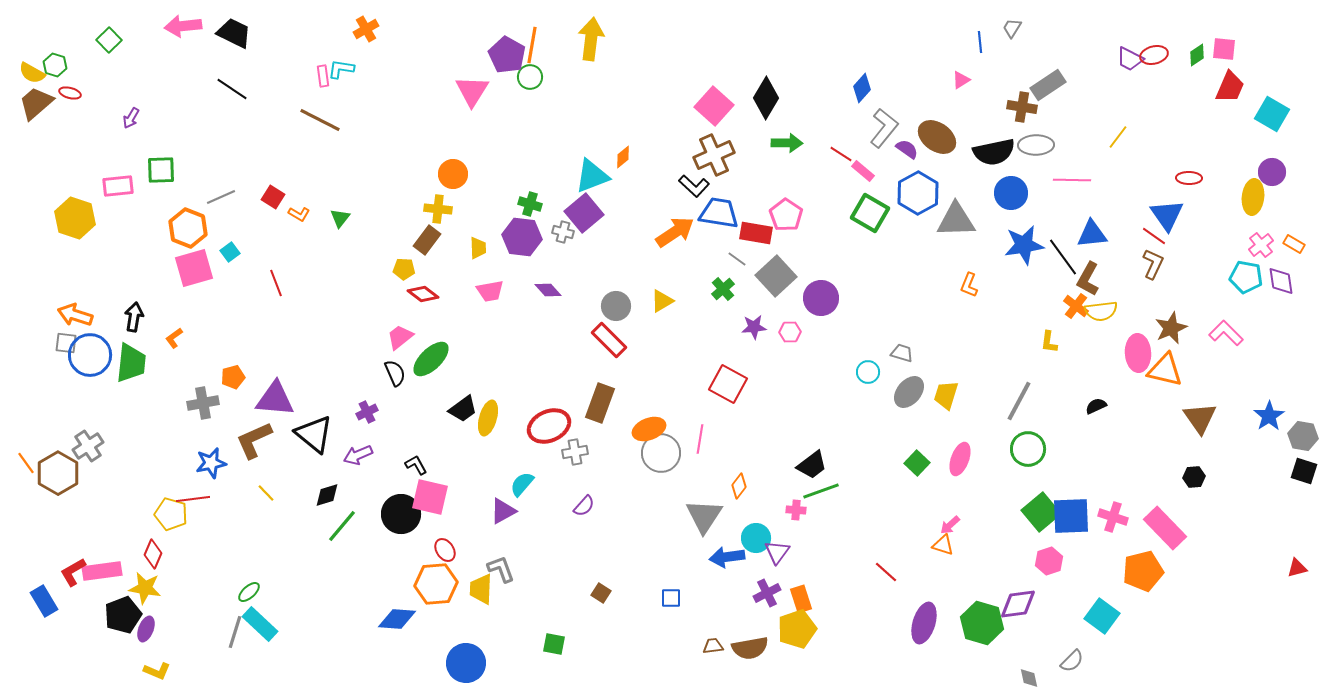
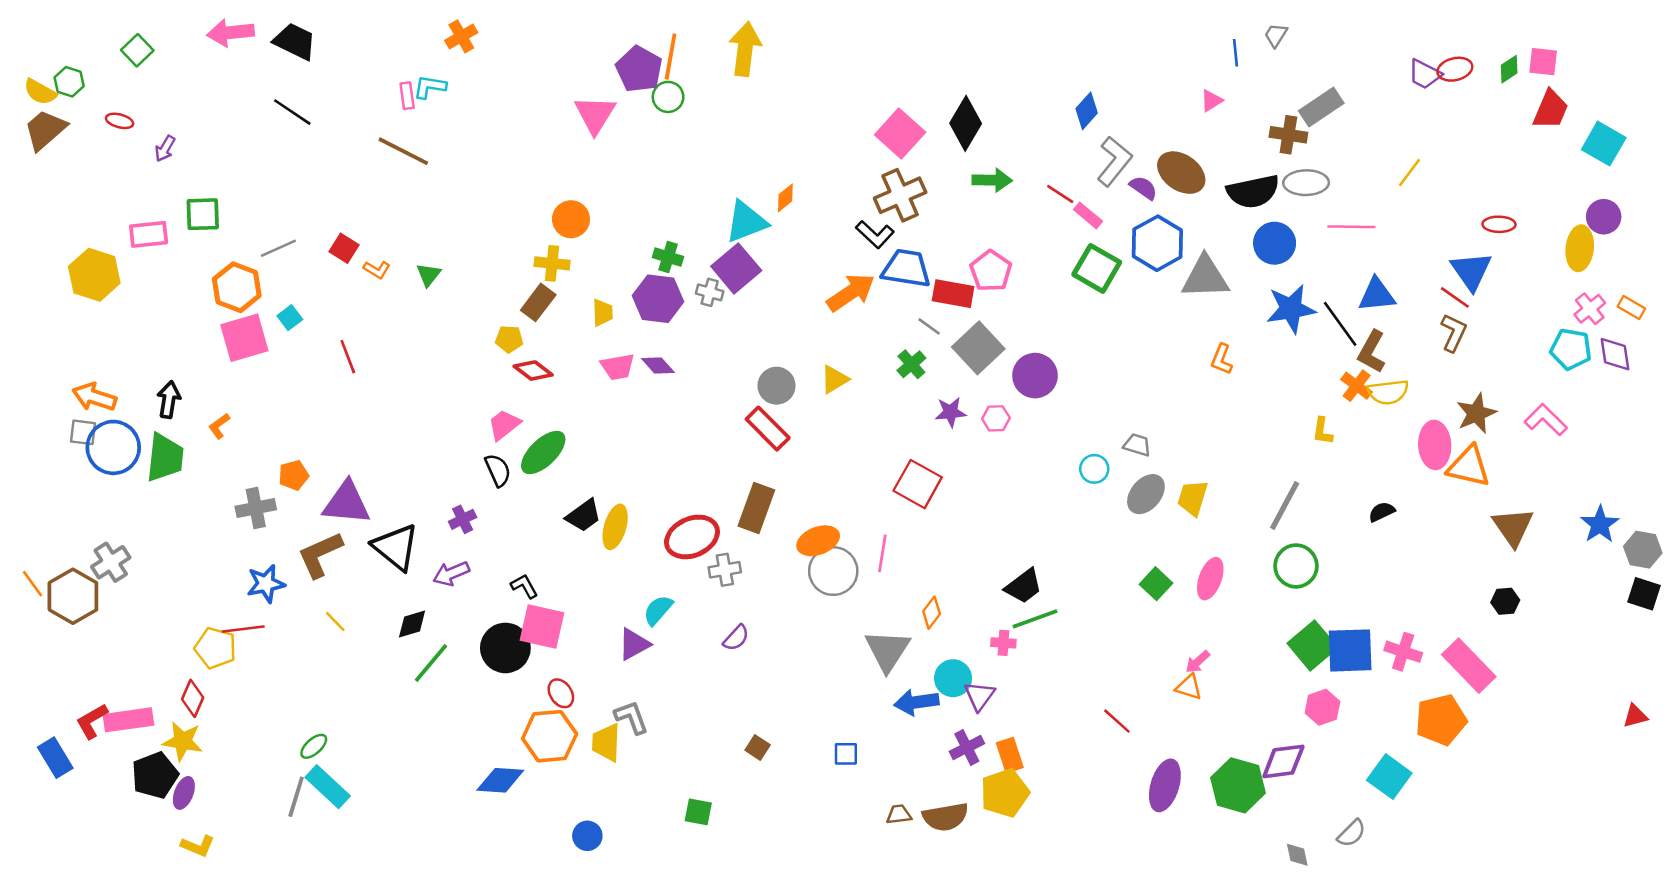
red ellipse: (70, 93) -> (120, 121), moved
purple diamond: (548, 290) -> (658, 365), moved
blue circle: (466, 663) -> (587, 836), size x0.6

